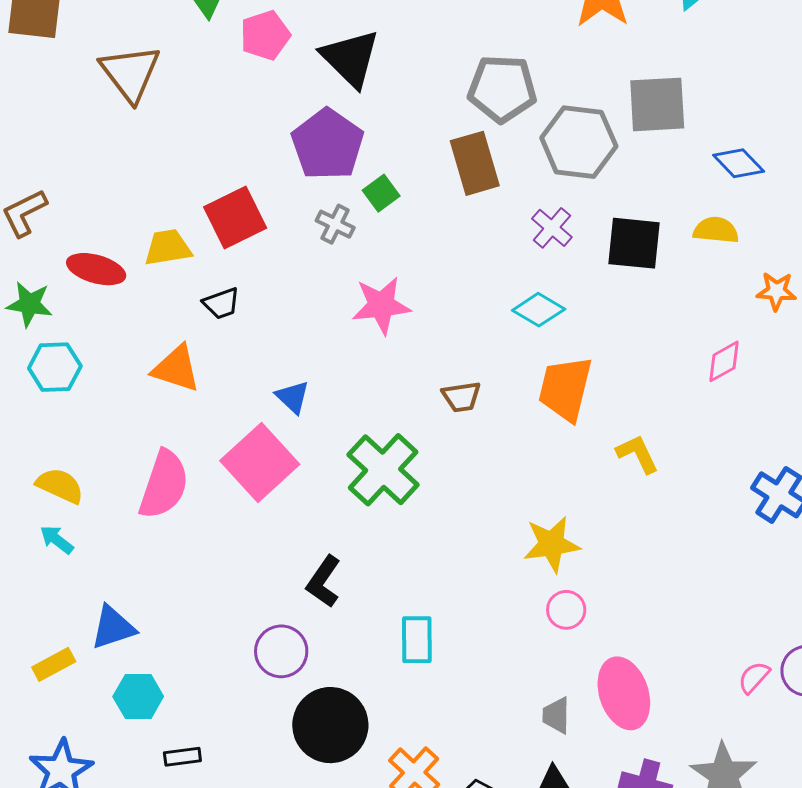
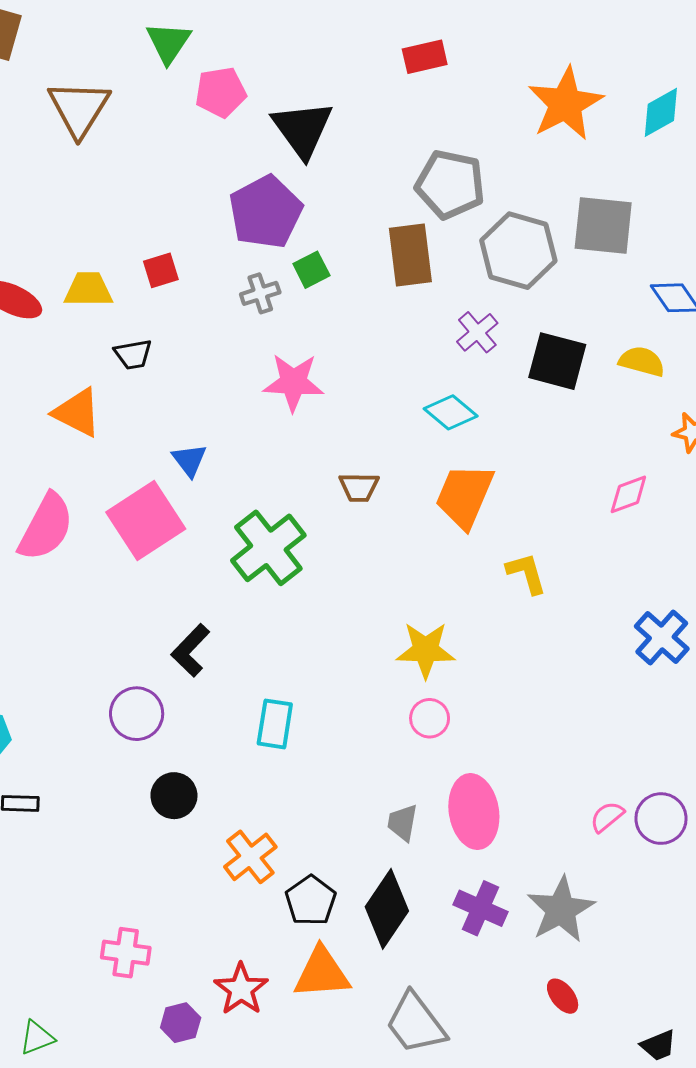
red square: (235, 217) -> (161, 270), size x0.6
gray cross: (335, 224) -> (260, 293), turned 36
black circle: (330, 725) -> (174, 796), size x0.6

